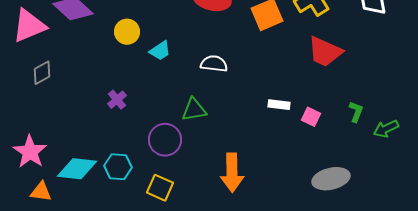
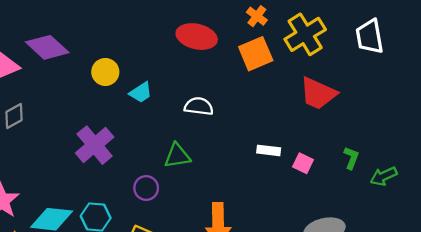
purple cross: (117, 100) -> (95, 145), size x1.8
purple circle: (165, 140) -> (146, 188), size x0.7

